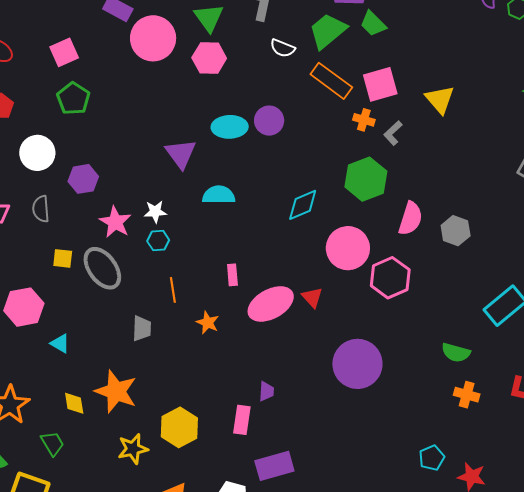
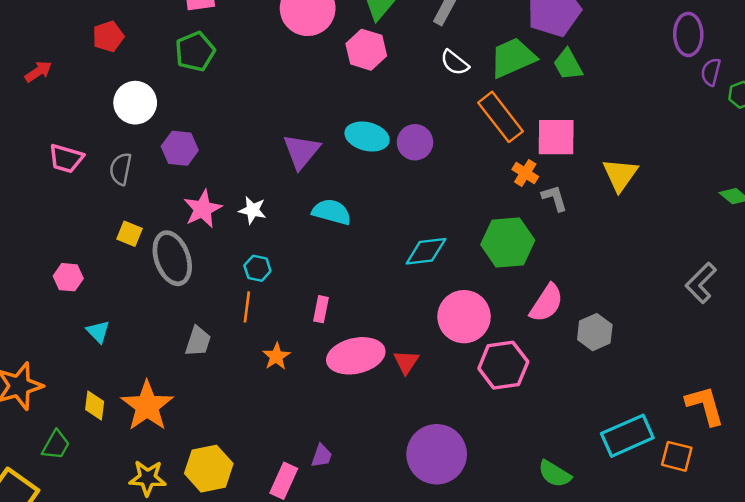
gray L-shape: (393, 133) -> (555, 198), turned 100
cyan hexagon: (158, 240) -> (257, 268), moved
pink hexagon: (24, 307) -> (68, 277), size x0.6
green trapezoid: (52, 443) -> (56, 445), turned 44

